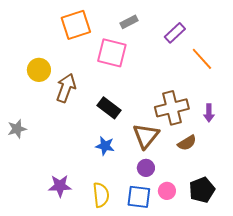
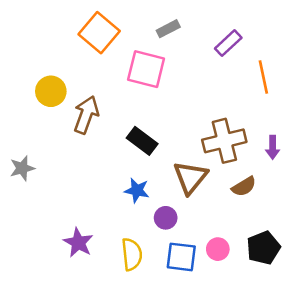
orange square: (76, 25) -> (99, 33), turned -32
orange line: (202, 59) -> (263, 77), turned 30
purple circle: (146, 168) -> (166, 218), moved
purple star: (60, 186) -> (78, 243), turned 30

